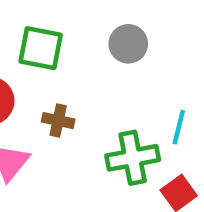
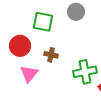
gray circle: (128, 44) -> (76, 12), moved

